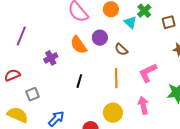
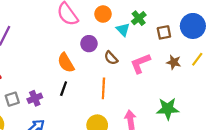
orange semicircle: (79, 45) -> (66, 63), moved
purple cross: (51, 58) -> (35, 98), moved
pink L-shape: (148, 73) -> (140, 63), moved

